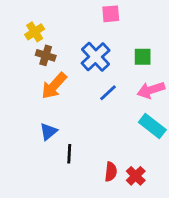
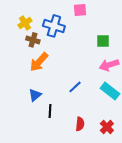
blue cross: (96, 57) -> (54, 26), moved, turned -30
blue line: (108, 93) -> (75, 87), moved
red cross: (136, 176) -> (107, 127), moved

